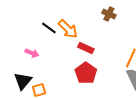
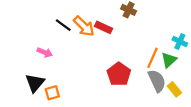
red rectangle: (86, 48) -> (104, 27), moved
red pentagon: (86, 73) -> (119, 74), moved

